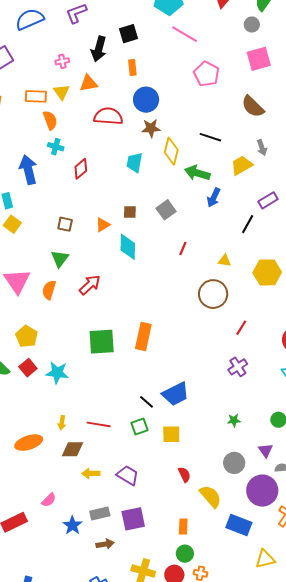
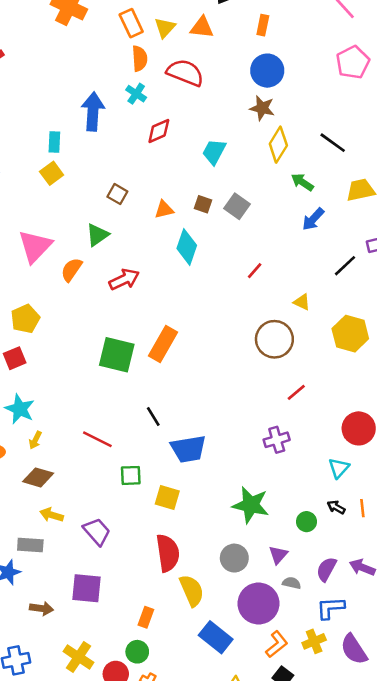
orange rectangle: (36, 96) -> (131, 23), turned 45
red semicircle: (108, 116) -> (185, 73), moved
cyan trapezoid: (135, 162) -> (214, 152), moved
green arrow: (197, 173) -> (302, 182), size x0.7
gray square: (166, 210) -> (237, 206), moved, turned -36
orange rectangle: (143, 337) -> (163, 344), moved
cyan star: (57, 373) -> (20, 409), moved
black line: (146, 402) -> (153, 416), moved
green star: (234, 420) -> (251, 505), size x2.0
red line: (99, 424) -> (97, 439), moved
red semicircle: (184, 475) -> (168, 553), size x1.8
gray rectangle: (100, 514) -> (30, 545), moved

